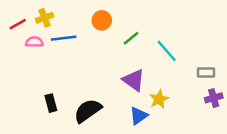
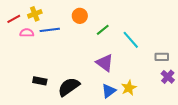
purple cross: (214, 98) -> (168, 77), turned -32
yellow star: (159, 99) -> (129, 88), moved
black rectangle: (51, 103) -> (40, 81), turned -64

